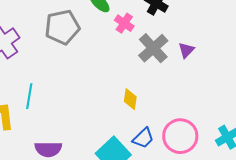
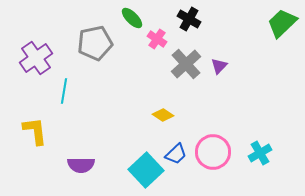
cyan line: (29, 96) -> (64, 91), moved
yellow diamond: (130, 99) -> (163, 115), turned -65

